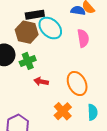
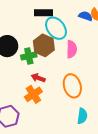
brown hexagon: (27, 32) -> (44, 45), moved
pink semicircle: (83, 38) -> (72, 49), moved
orange cross: (63, 111) -> (33, 94), moved

